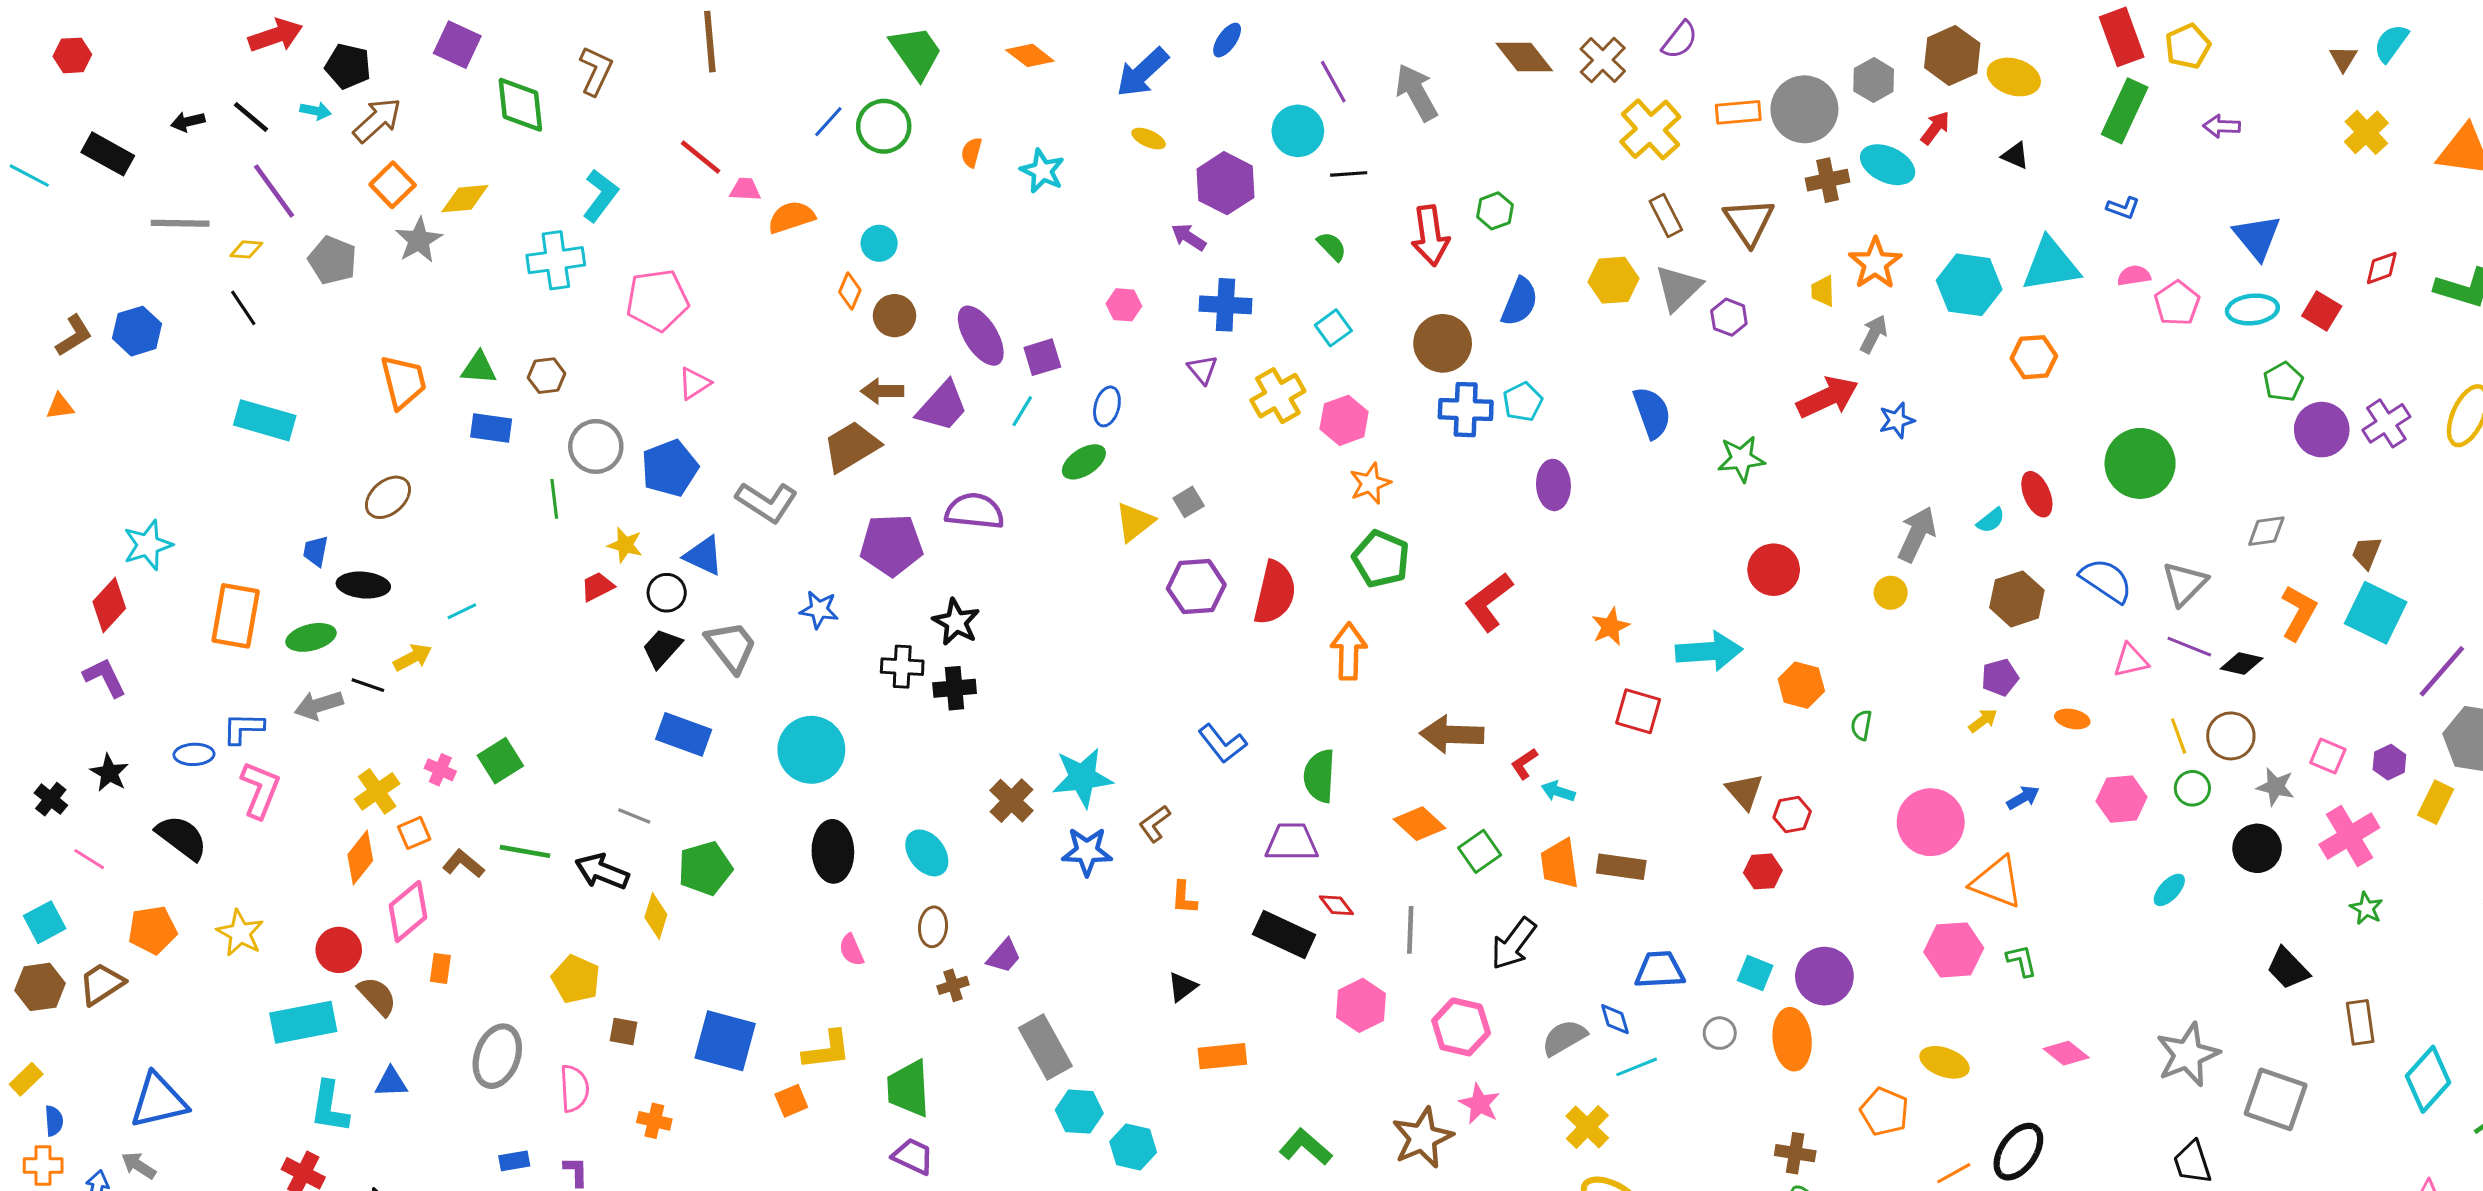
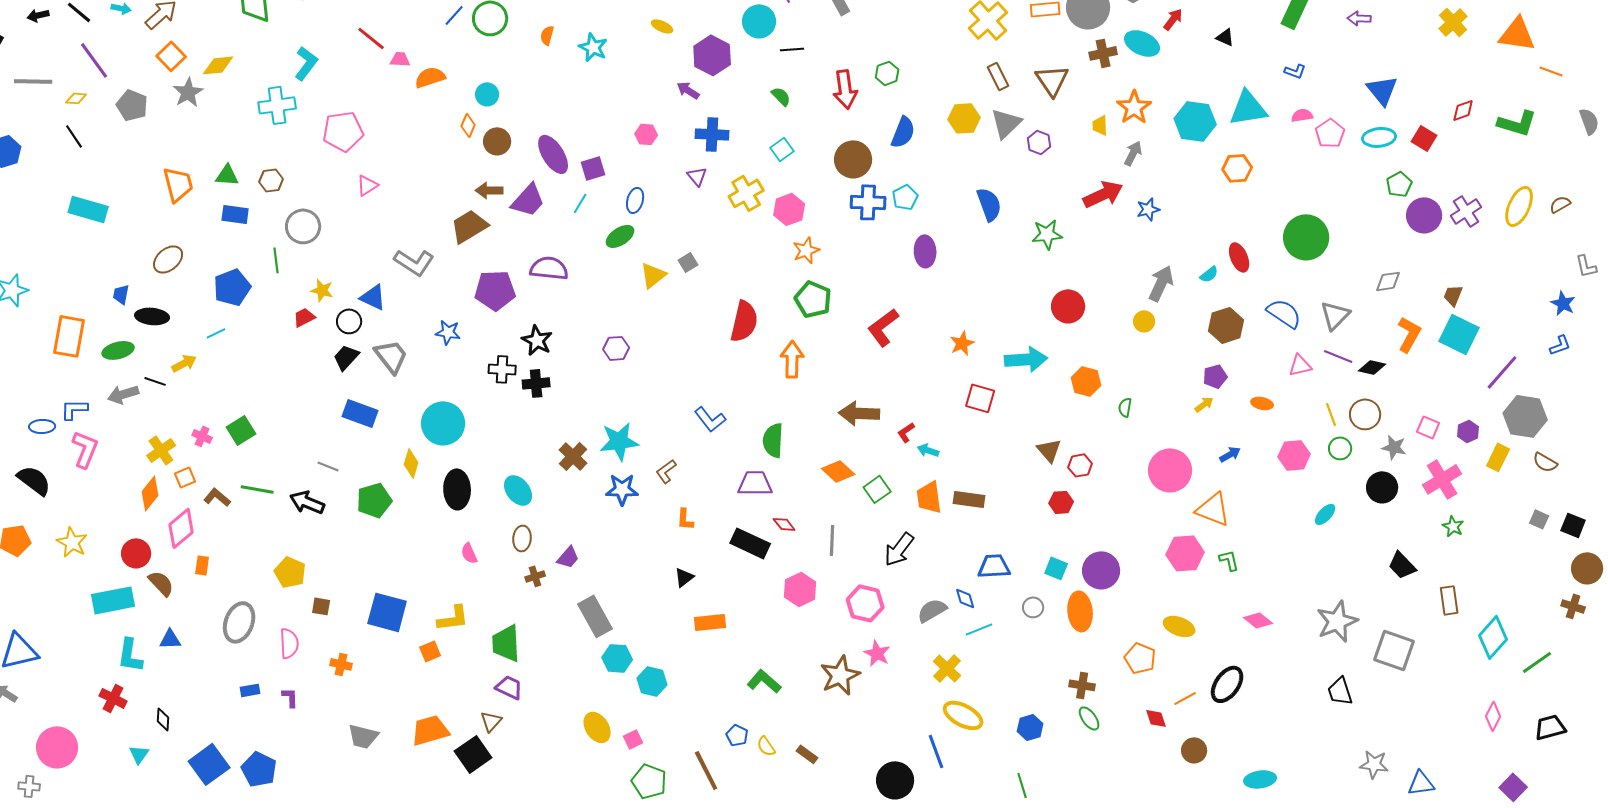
blue pentagon: (670, 468) -> (232, 287), moved
purple hexagon: (1196, 587) -> (616, 348), moved, size x0.7
yellow diamond: (656, 916) -> (411, 463), moved

